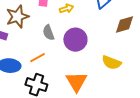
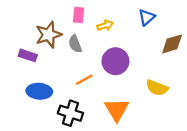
gray semicircle: (48, 33) -> (75, 44), moved
orange line: (37, 58) -> (84, 80), moved

